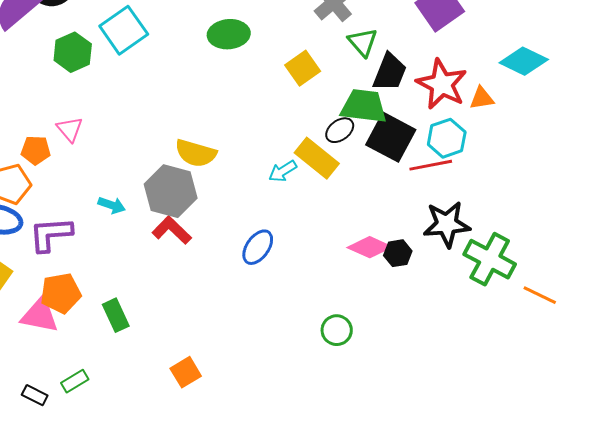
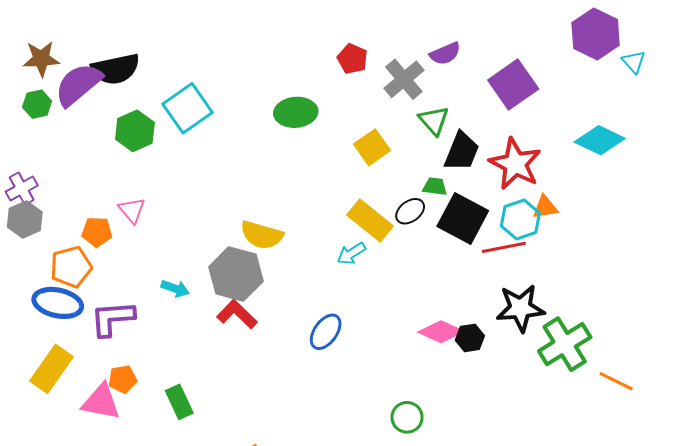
orange triangle: (482, 98) -> (545, 207), moved
green trapezoid: (364, 106) -> (435, 187), size x0.5
yellow rectangle: (317, 158) -> (370, 221), moved
green cross: (490, 259) -> (565, 344), turned 30
orange pentagon: (61, 293) -> (123, 379), size x0.7

